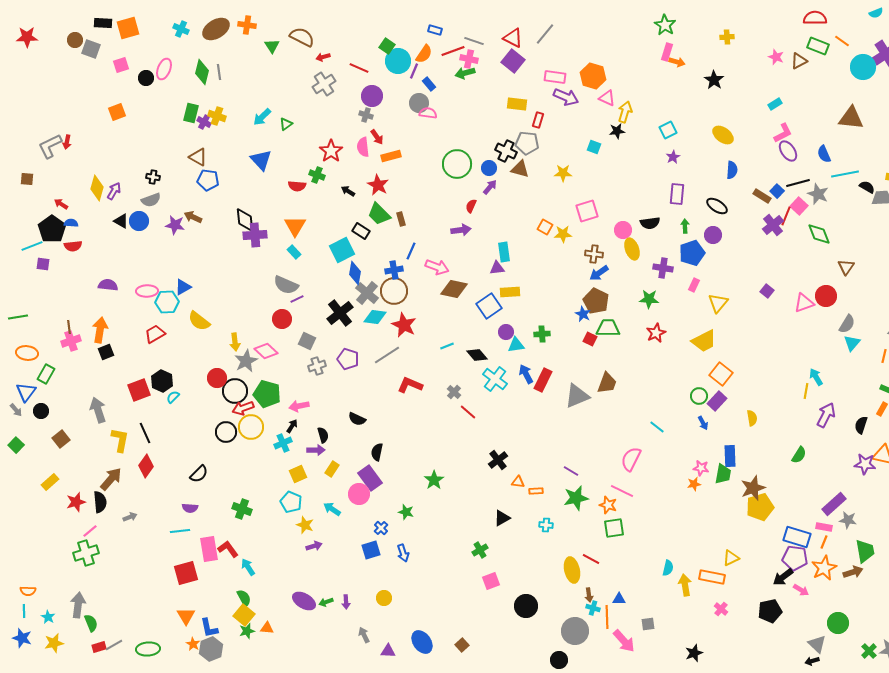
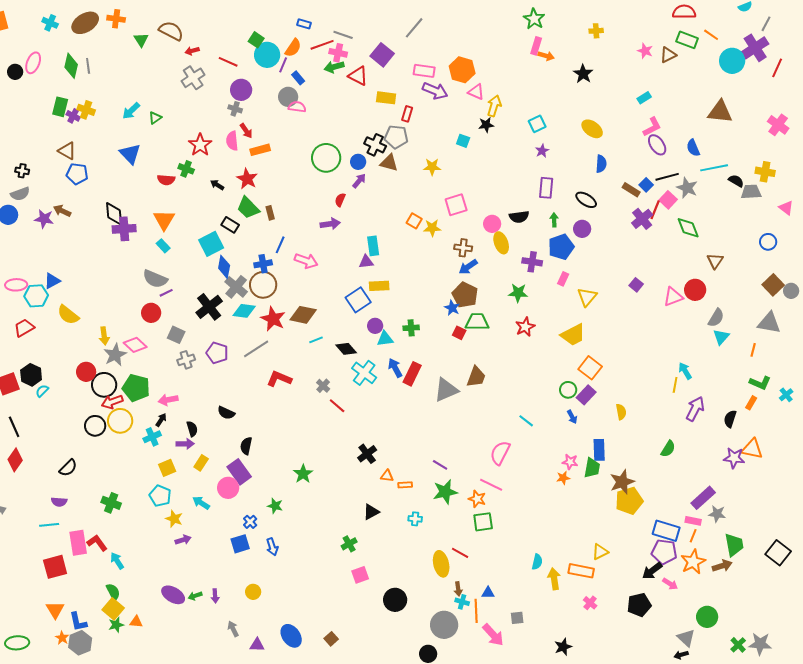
red triangle: (513, 38) -> (358, 76), moved
brown diamond: (454, 289) -> (303, 315), moved

